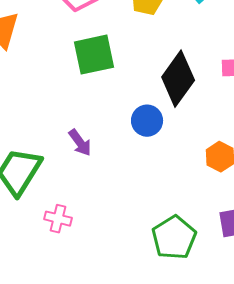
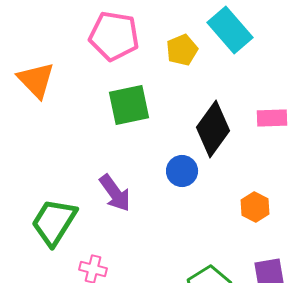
purple arrow: (80, 143) -> (115, 193), size x1.4

